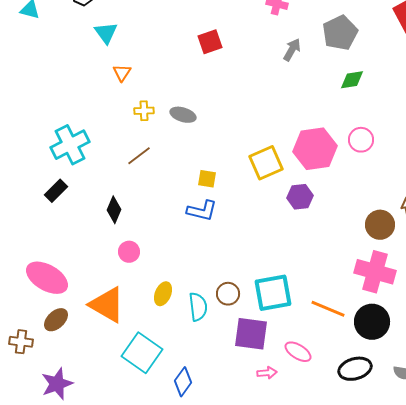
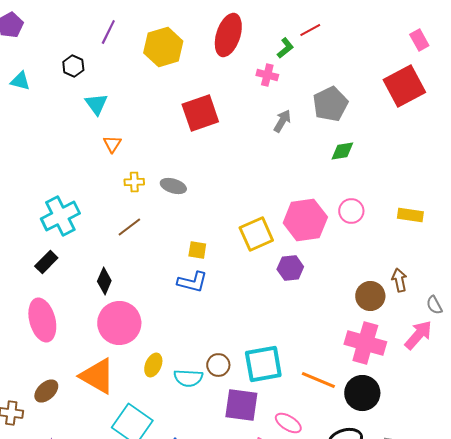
red square: (210, 42) -> (200, 113), size x1.5
pink circle: (129, 252) -> (119, 323), size x2.0
pink ellipse: (47, 278) -> (42, 320), moved, turned 45
cyan semicircle: (198, 307) -> (188, 378), turned 100

